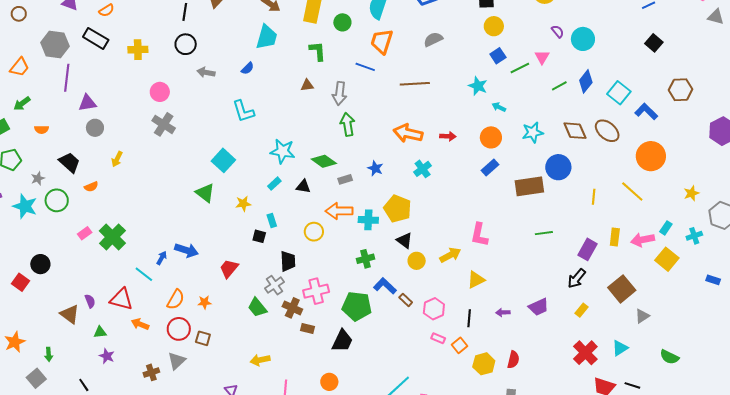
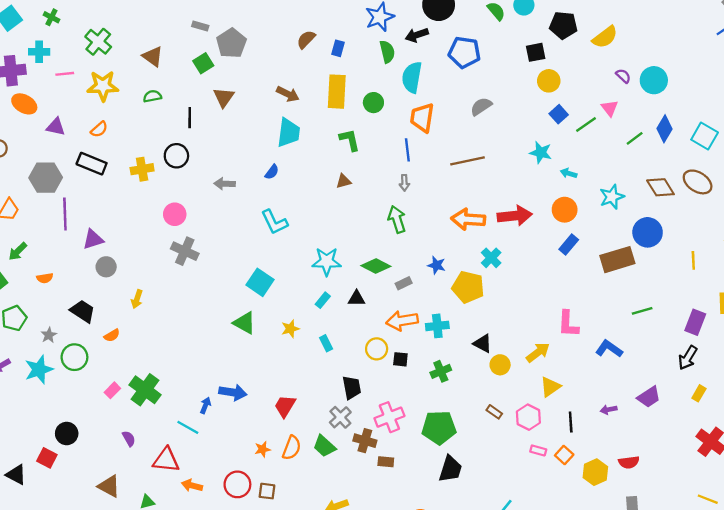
black circle: (186, 44) -> (176, 156), moved
blue line: (365, 67) -> (407, 150), turned 72
gray arrow: (339, 93) -> (404, 183), moved, size x0.6
red arrow: (448, 136) -> (515, 216), size x1.8
cyan star: (25, 206) -> (39, 369), turned -30
yellow pentagon: (398, 209) -> (468, 287), moved
black square: (259, 236) -> (400, 359), moved
yellow triangle: (476, 280) -> (550, 387), moved
blue L-shape: (385, 286) -> (609, 349), moved
orange semicircle: (176, 299) -> (292, 448), moved
purple semicircle: (90, 301) -> (129, 439), moved
black trapezoid: (342, 341) -> (450, 469), moved
red semicircle: (513, 360) -> (629, 462), turned 78

